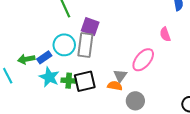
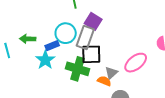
blue rectangle: (44, 57) -> (52, 46), moved
green cross: (69, 81) -> (78, 69), moved, size x1.6
black square: (85, 81) -> (91, 54), moved

